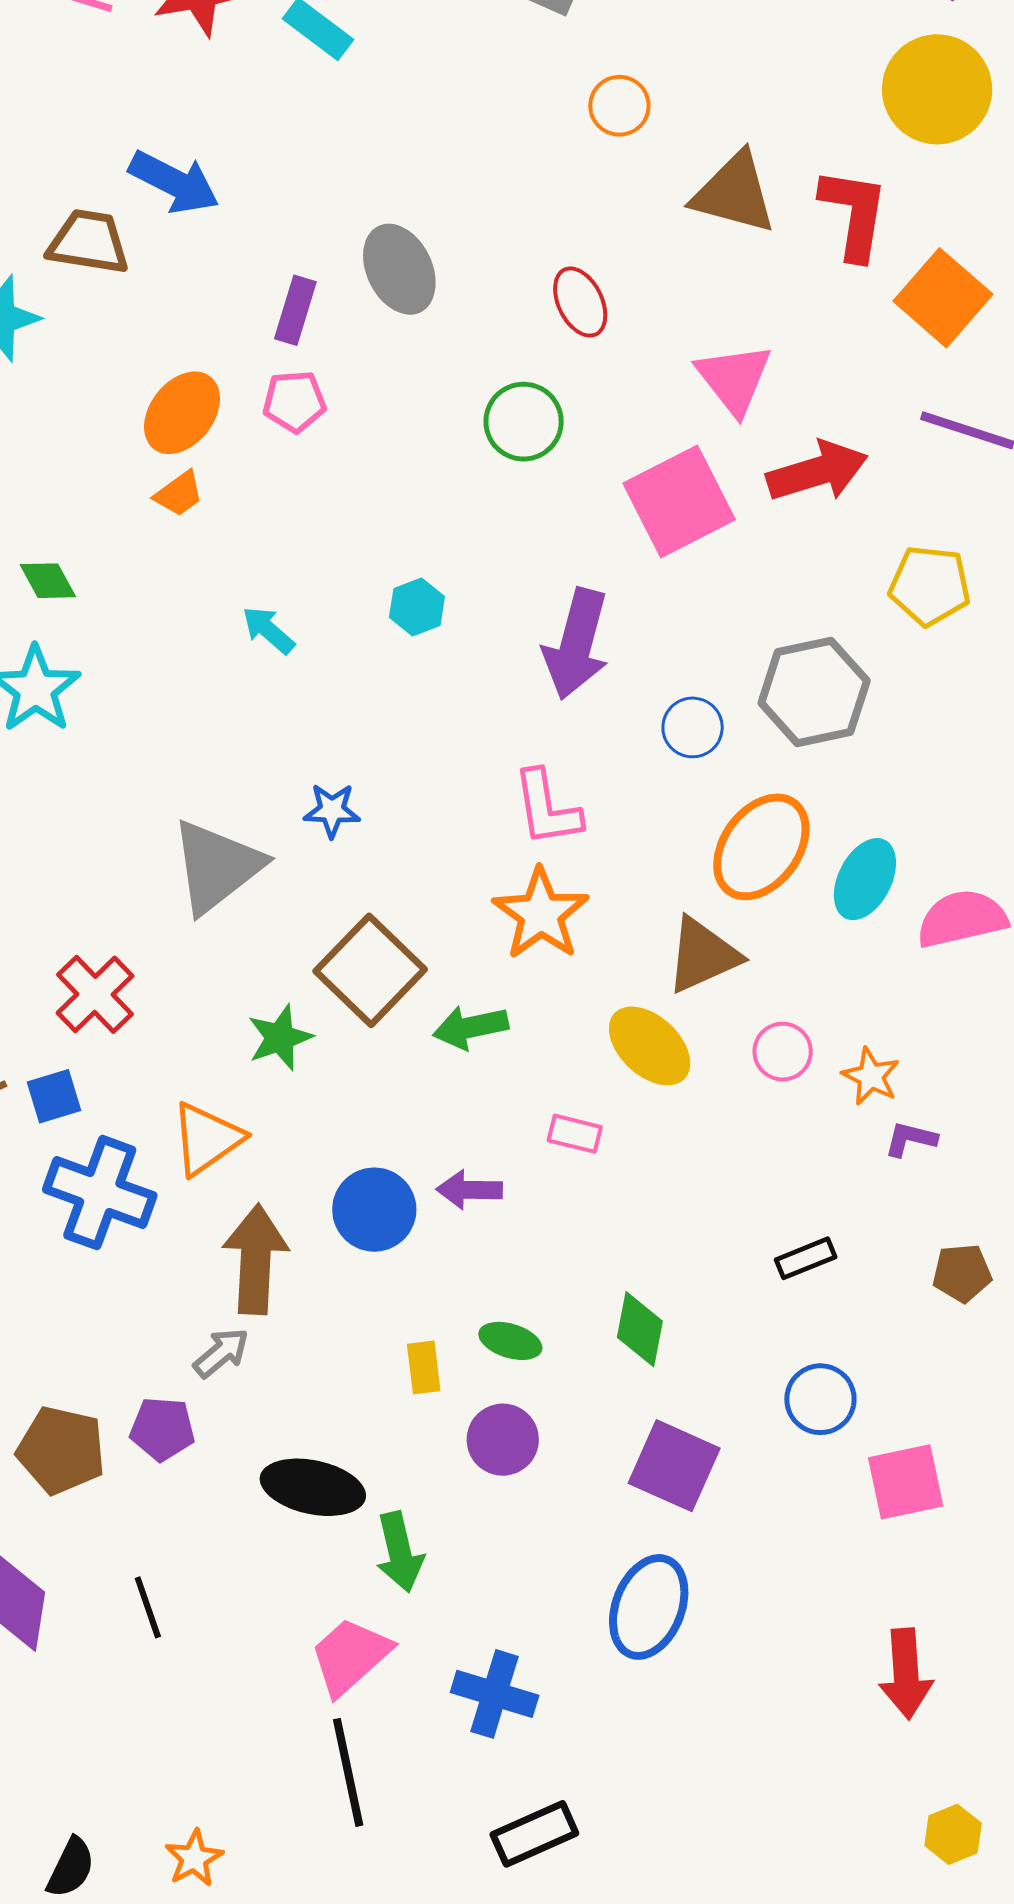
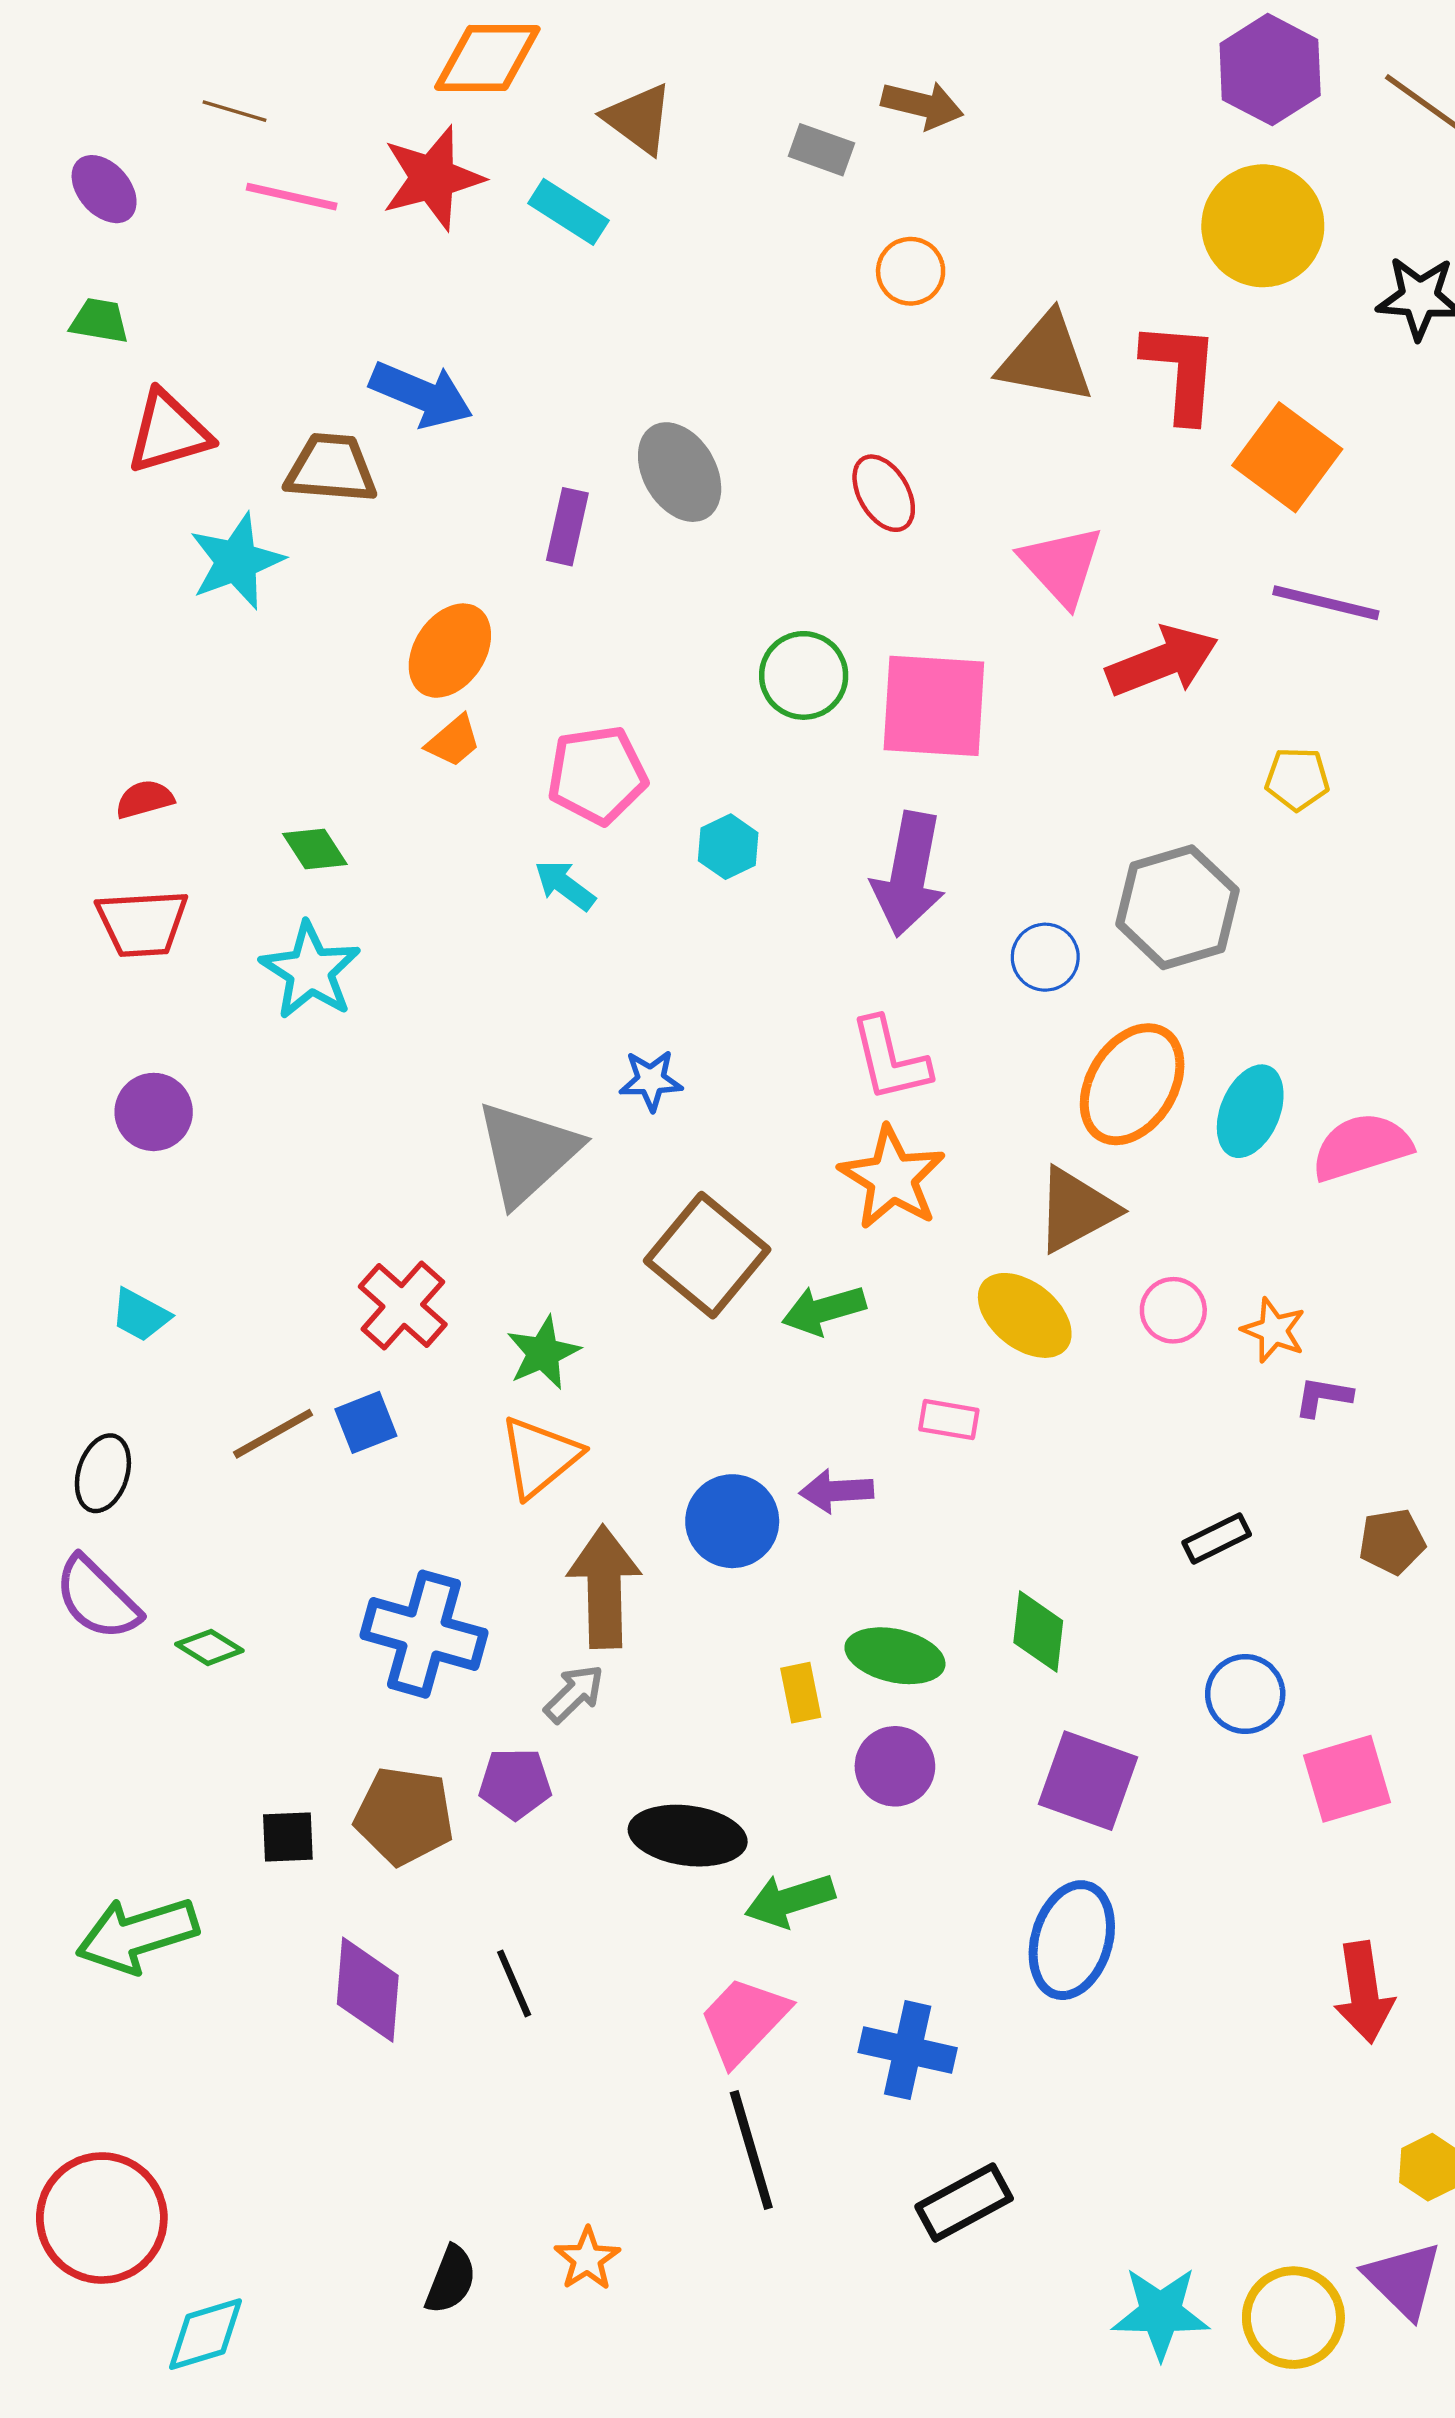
pink pentagon: (294, 402) -> (597, 775), moved, size x1.4
green circle: (524, 422) -> (804, 675), moved
pink square: (679, 501) -> (934, 706), moved, turned 35
yellow pentagon: (930, 586) -> (1297, 779), size x0.7
green star: (280, 1038) -> (543, 1353), moved
blue cross: (100, 1193) -> (424, 1634), moved
green ellipse: (510, 1341) -> (895, 1656), size x1.4
green arrow: (400, 1552) -> (790, 1900), turned 90

